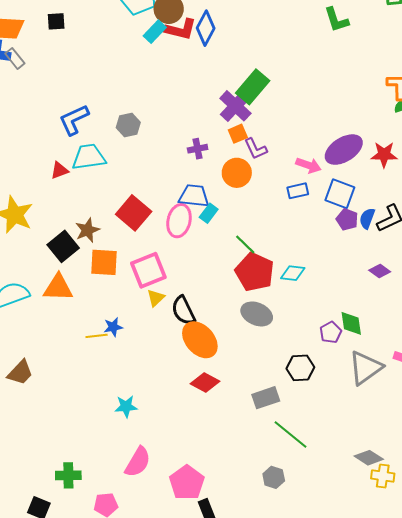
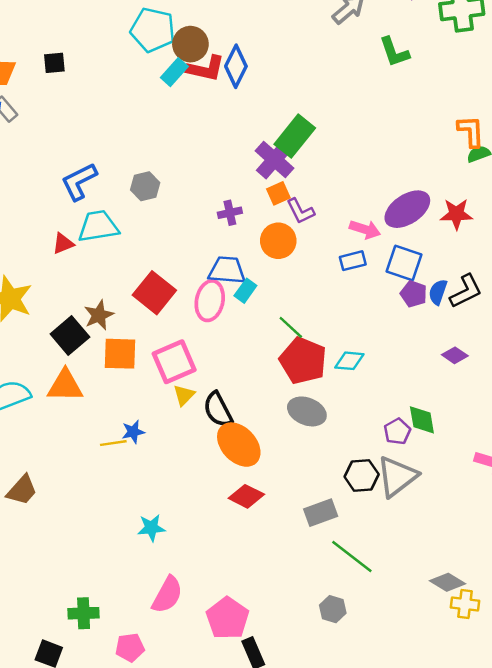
gray triangle: (365, 368) -> (397, 476), moved

